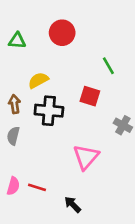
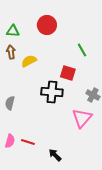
brown arrow: (15, 104) -> (11, 52), moved
black cross: (49, 111) -> (52, 92), moved
pink triangle: (86, 157) -> (82, 118), moved

